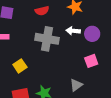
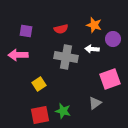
purple circle: (92, 34) -> (113, 39), moved
pink square: (91, 61) -> (110, 79), size x1.5

